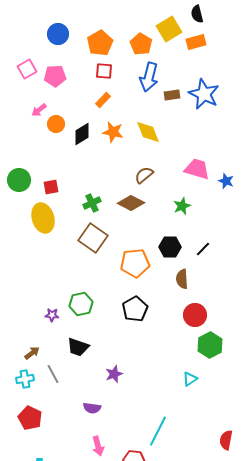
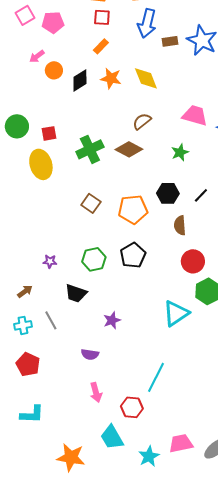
green cross: (92, 203) -> (90, 149), size x1.5
brown square: (93, 238) -> (91, 203), moved, size x0.7
green hexagon: (81, 304) -> (94, 259), moved
brown arrow: (32, 353) -> (25, 291), moved
cyan triangle: (190, 379) -> (176, 313), moved, size x1.8

